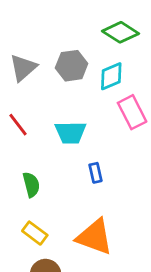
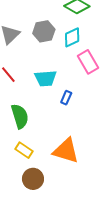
blue rectangle: (96, 173) -> (66, 98), moved, turned 40
green semicircle: (31, 185) -> (20, 116), size x1.4

